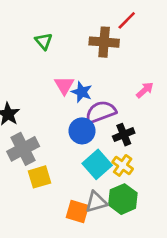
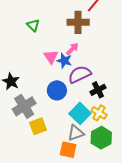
pink arrow: (145, 90) -> (72, 49), moved
blue circle: (82, 131) -> (57, 90), moved
gray triangle: (96, 202) -> (76, 133), moved

